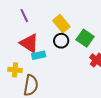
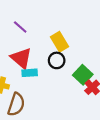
purple line: (24, 16) -> (20, 27), turned -32
green square: (85, 38) -> (83, 75), moved

